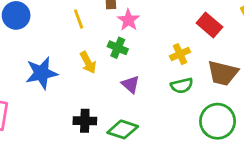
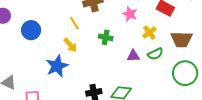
pink star: (128, 20) -> (130, 14), moved
yellow arrow: (88, 62) -> (70, 45), moved
purple triangle: (131, 84) -> (133, 56), moved, turned -32

